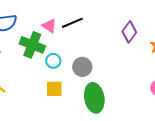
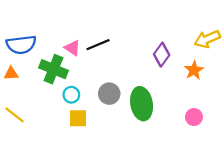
cyan circle: (53, 61) -> (71, 95), moved
green ellipse: (94, 98) -> (142, 104), moved

